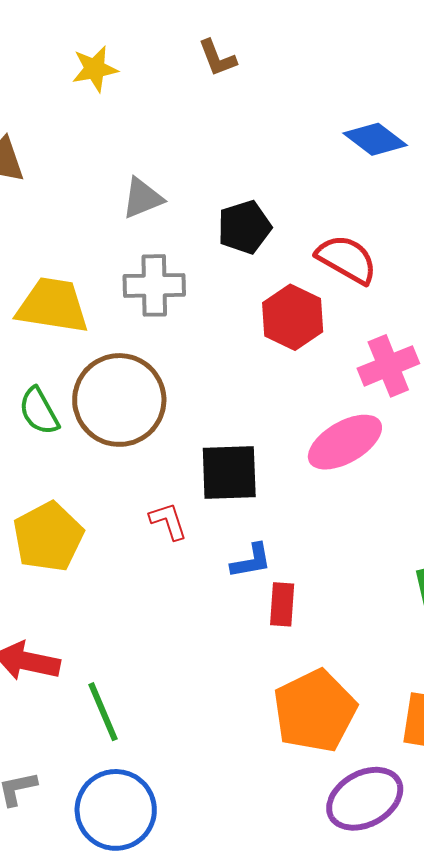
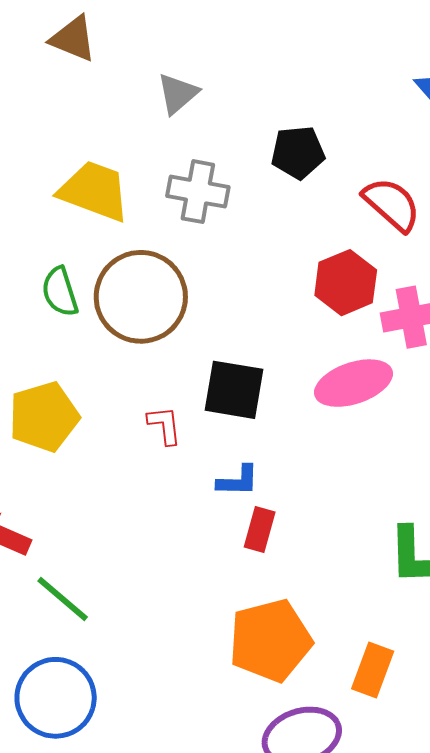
gray triangle: (142, 198) -> (178, 94), moved, turned -30
red hexagon: (293, 317) -> (346, 283), moved
green line: (103, 712) -> (63, 599), turned -38

